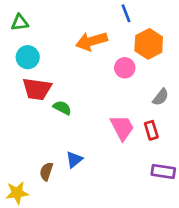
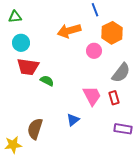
gray semicircle: (161, 97) -> (121, 73), size x1.5
blue triangle: (74, 160) -> (73, 120), moved
brown semicircle: (46, 172) -> (35, 129), size x1.5

